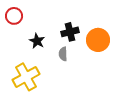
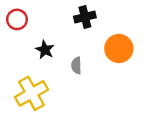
black cross: (70, 32) -> (85, 17), moved

